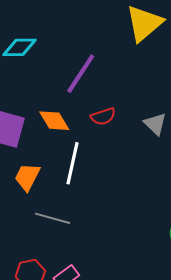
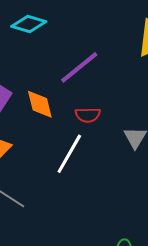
white line: (73, 163) -> (69, 154), moved

